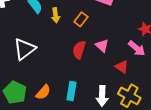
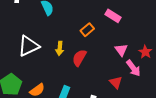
yellow arrow: (56, 15) -> (60, 48), moved
pink triangle: (102, 46) -> (121, 50), moved

